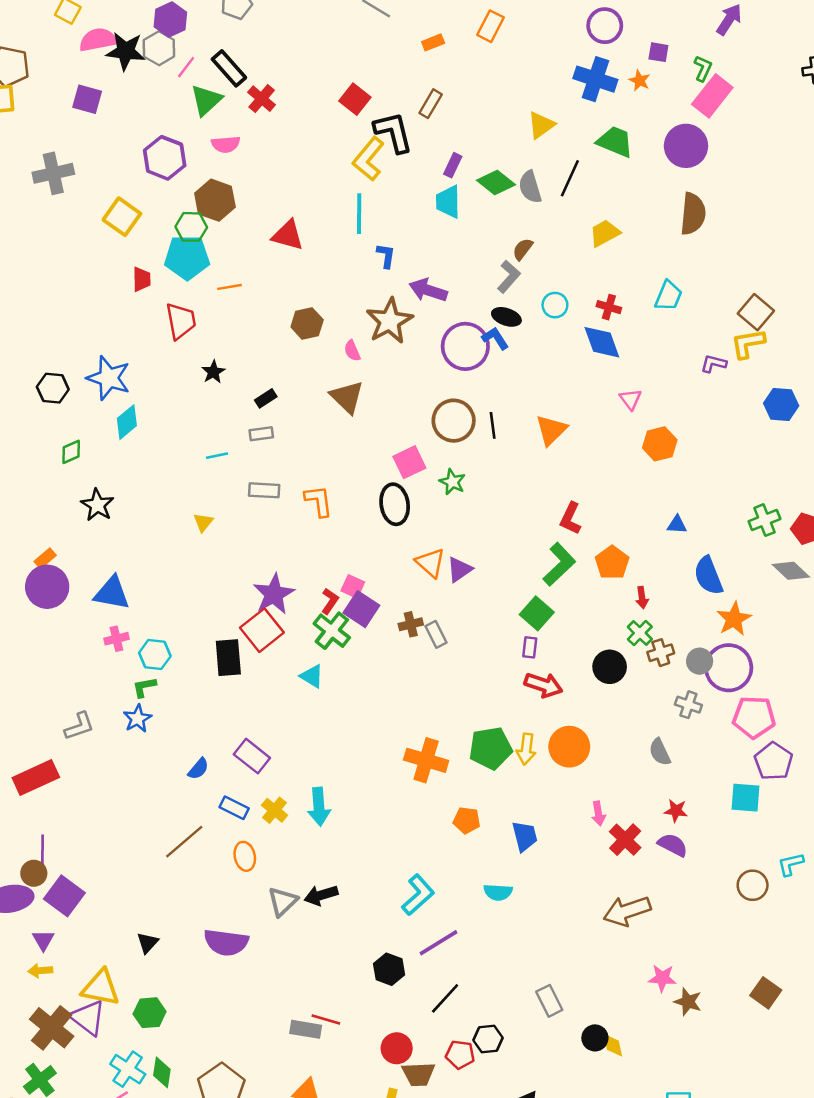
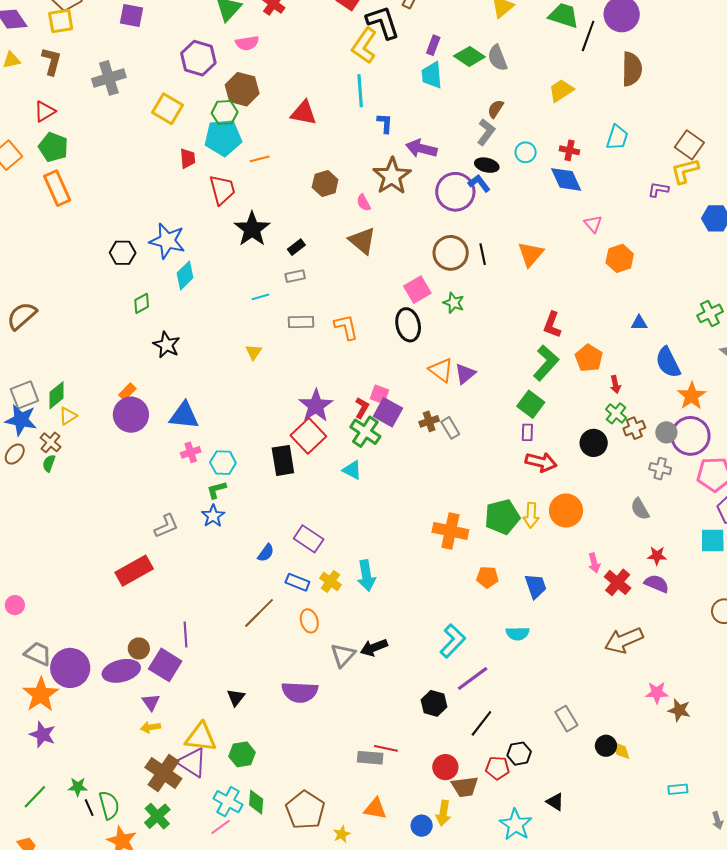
black line: (570, 178) -> (588, 36), moved
black star: (213, 372) -> (252, 229), size x1.8
purple line: (43, 850) -> (186, 635), moved

